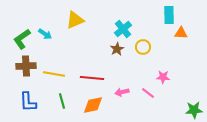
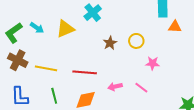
yellow triangle: (75, 20) -> (65, 29), moved
cyan cross: (123, 29) -> (93, 13), moved
brown cross: (26, 66) -> (18, 60), turned 30
pink star: (163, 77) -> (153, 63), moved

